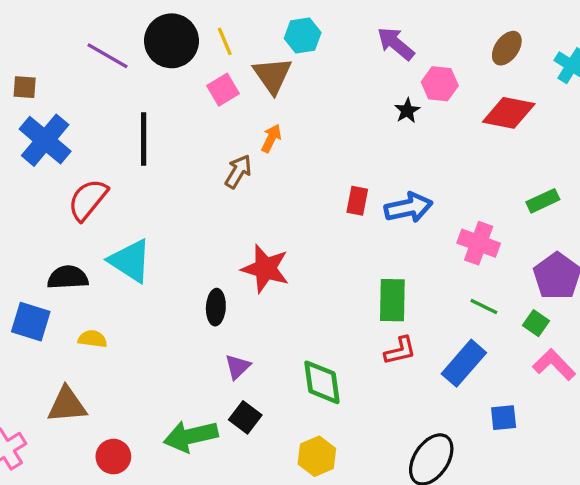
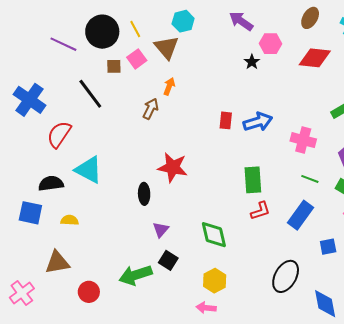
brown square: (25, 87) -> (114, 66), moved
black line: (144, 139) -> (90, 94), turned -32

